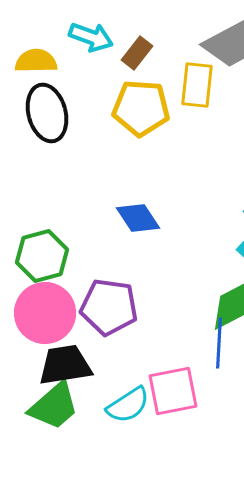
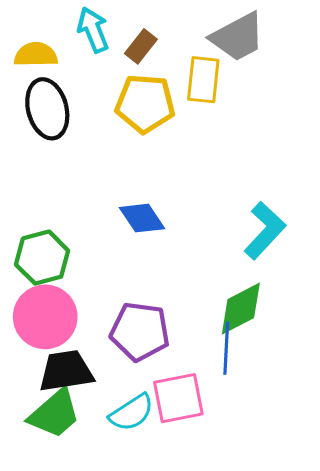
cyan arrow: (91, 37) -> (93, 30), turned -132
purple pentagon: (109, 307) -> (140, 331), moved

